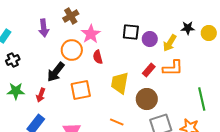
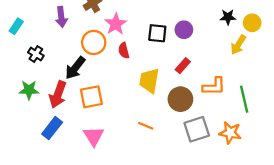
black square: (131, 32) -> (157, 33), moved
yellow arrow: (170, 43) -> (238, 45), moved
black cross: (13, 60) -> (36, 54), moved, turned -32
orange L-shape: (173, 68) -> (214, 86), moved
orange square: (81, 90) -> (91, 97), moved
red arrow: (41, 95) -> (58, 95), size x1.6

